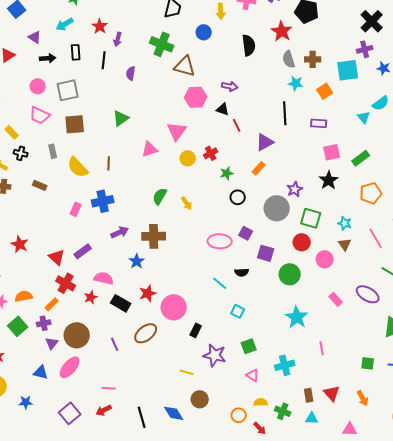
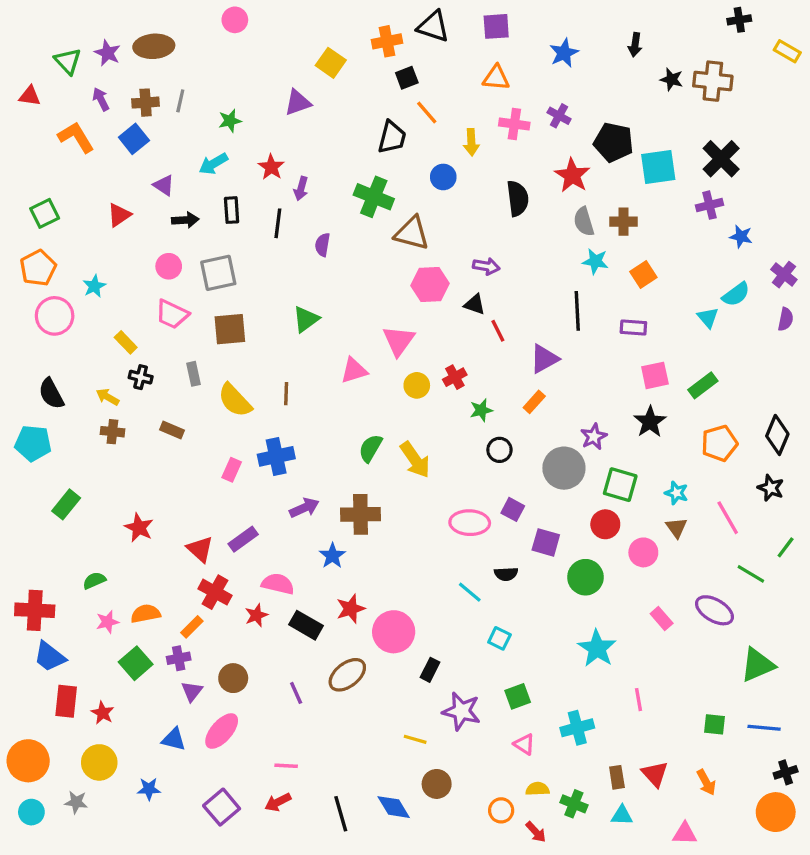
cyan square: (348, 70) -> (658, 167), moved
yellow arrow: (187, 203) -> (415, 460), size x1.6
brown circle: (77, 335) -> (233, 678), size x0.7

